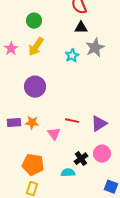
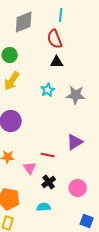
gray star: (95, 48) -> (76, 95), moved, turned 30
purple triangle: (99, 124) -> (75, 142), moved
black cross: (81, 159) -> (49, 182), moved

